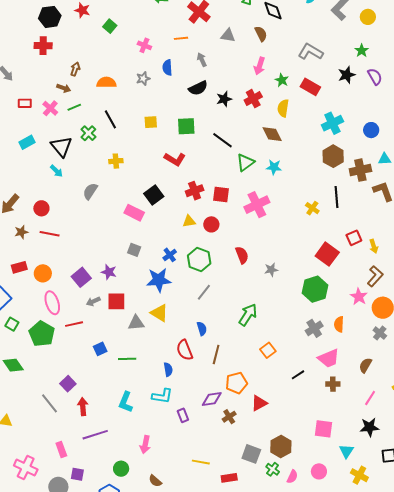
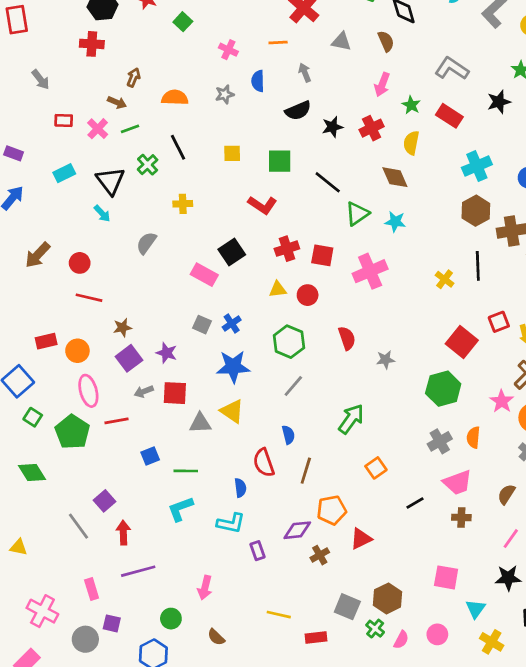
brown star: (21, 232) -> (122, 327), moved
blue cross: (170, 255) -> (232, 323), moved
cyan L-shape: (126, 402) -> (180, 509), moved, turned 45

